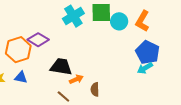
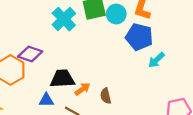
blue pentagon: (148, 52) -> (139, 37), moved
blue triangle: (21, 77) -> (46, 100), moved

